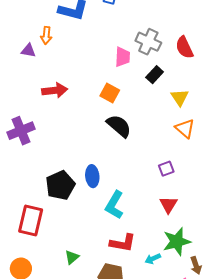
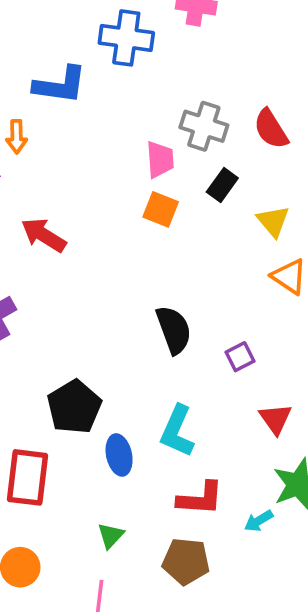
red arrow: (55, 90) -> (44, 235), turned -135
orange square: (110, 93) -> (161, 209), moved
black semicircle: (119, 126) -> (174, 330), moved, turned 36
purple square: (166, 169) -> (240, 357), moved
blue ellipse: (92, 176) -> (119, 455), moved

